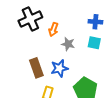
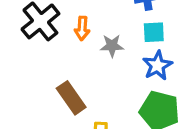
blue star: (59, 68) -> (157, 66), moved

